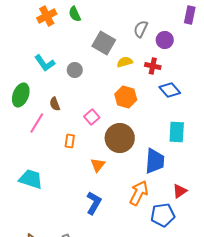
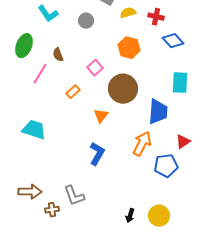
gray circle: (75, 70) -> (86, 21), moved
orange rectangle: (70, 141) -> (73, 92), turned 40

